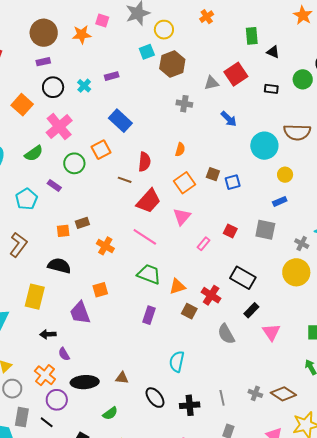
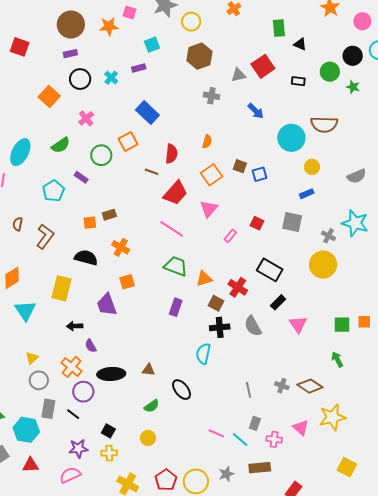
cyan square: (147, 52) -> (152, 45), moved
pink cross: (59, 127) -> (86, 118), size x0.6
orange cross: (105, 246) -> (121, 247), moved
black cross: (190, 405) -> (220, 327), moved
green semicircle: (110, 413) -> (152, 406), moved

